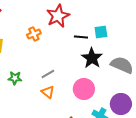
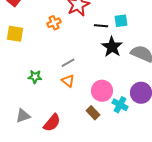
green star: (15, 78) -> (35, 77), moved
pink circle: (84, 89) -> (102, 91), moved

